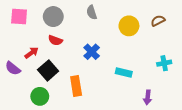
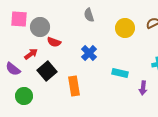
gray circle: (53, 17) -> (40, 27), moved
green circle: (40, 96) -> (24, 96), moved
purple arrow: (148, 97) -> (143, 88), moved

